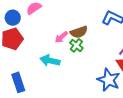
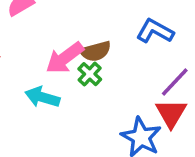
pink arrow: (61, 37) -> (65, 58), size x1.6

